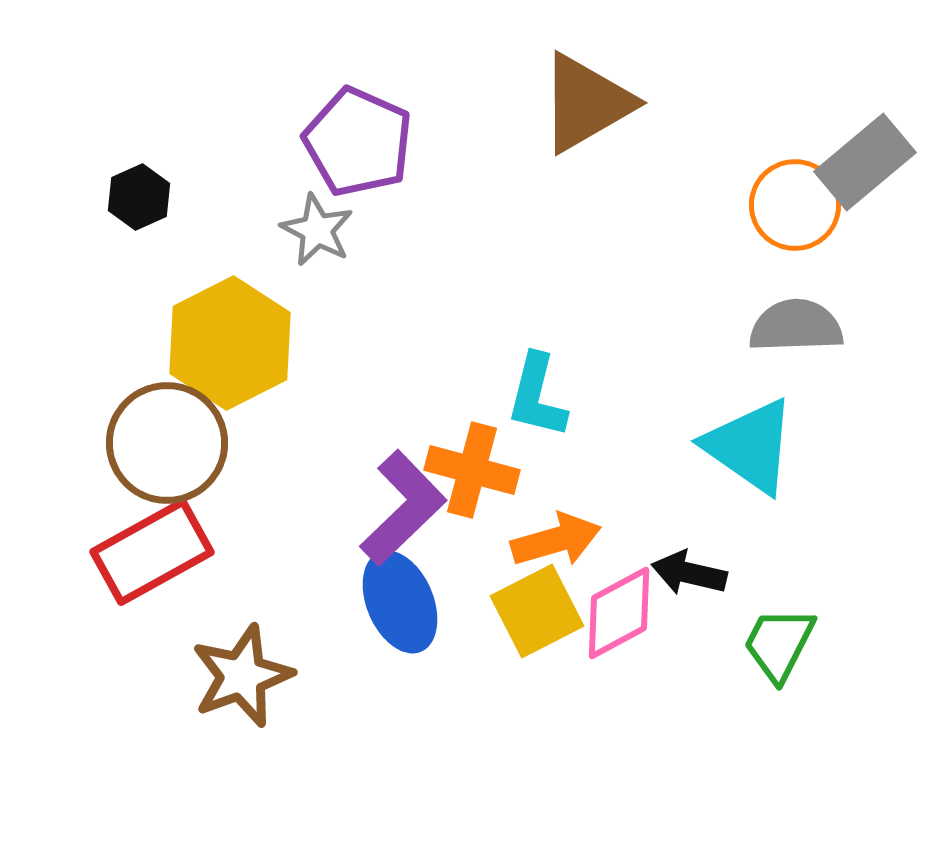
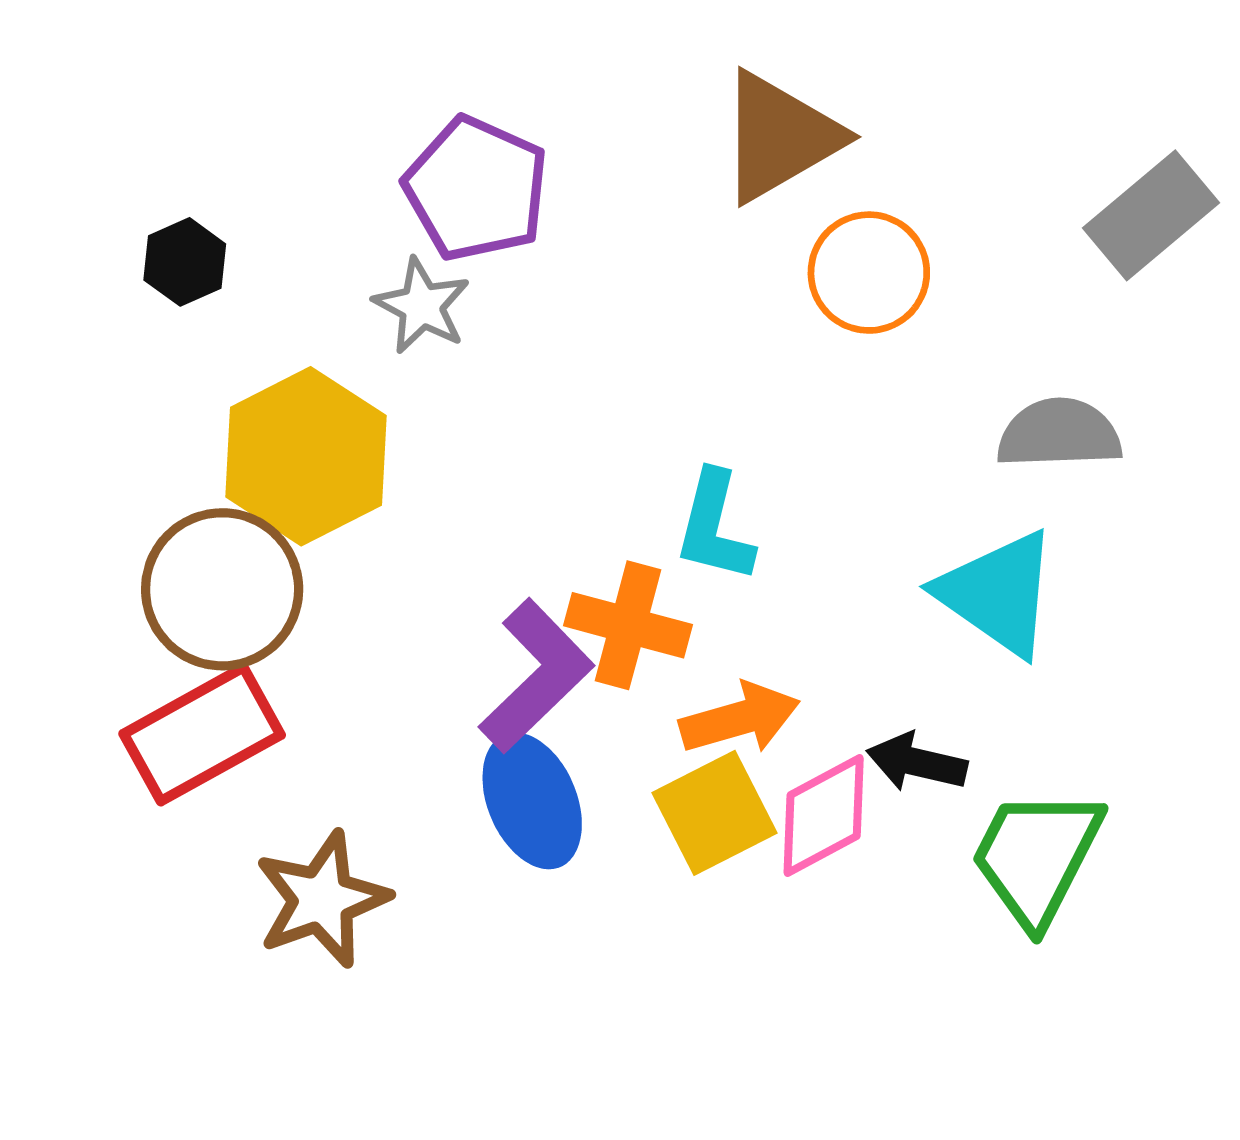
orange circle: (795, 205) -> (869, 273), moved
green trapezoid: (779, 644) -> (1037, 857), size x1.4

